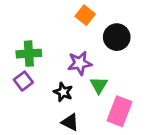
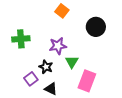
black circle: (117, 37) -> (96, 27), moved
purple square: (23, 81) -> (31, 79), moved

